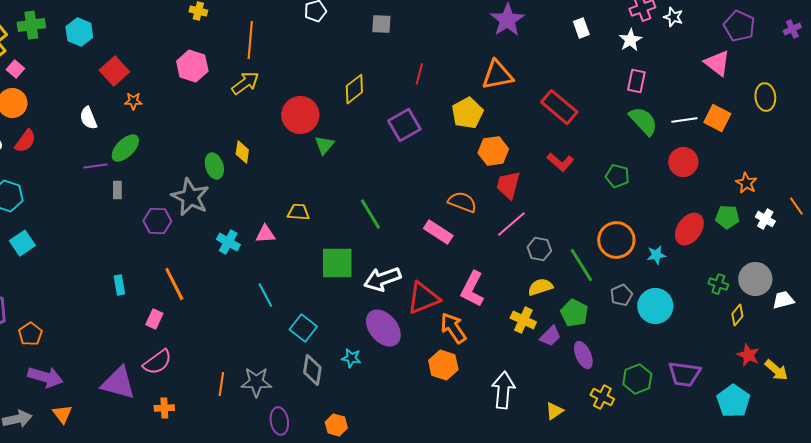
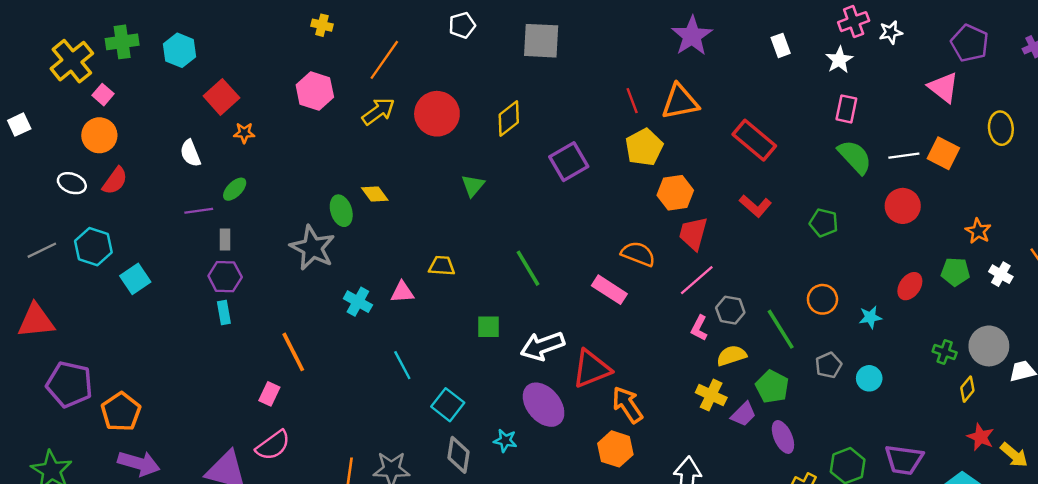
white star: (673, 17) -> (891, 32), turned -30
gray square: (381, 24) -> (541, 41), size x1.6
orange line: (250, 40) -> (384, 60), turned 30
red line: (419, 74) -> (632, 101), moved, turned -35
red circle: (300, 115) -> (437, 114), moved
green ellipse: (125, 148) -> (235, 189), size x0.7
yellow diamond: (242, 152) -> (375, 194), turned -45
purple hexagon: (157, 221) -> (225, 277), moved
red ellipse: (689, 229) -> (910, 286), size x0.7
orange circle: (616, 240) -> (822, 299), size x0.7
cyan square: (22, 243) -> (135, 279), moved
green square: (337, 263) -> (488, 327), size x0.6
cyan rectangle: (119, 285) -> (224, 312), moved
pink L-shape: (472, 289) -> (699, 328), moved, size x0.6
cyan circle: (655, 306) -> (869, 378), size x0.6
orange pentagon: (30, 334) -> (121, 412), size x1.4

